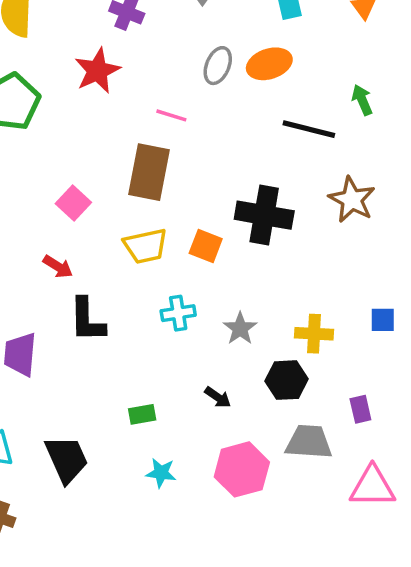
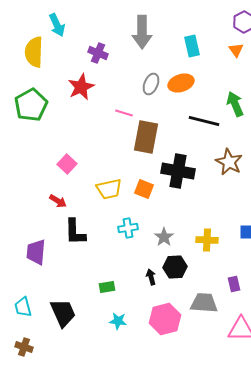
green arrow: (362, 100) -> (235, 104), size x1.4
brown rectangle: (149, 172) -> (146, 137), moved
black hexagon: (287, 380) -> (175, 267), moved
black arrow: (218, 397) -> (151, 277), turned -140

